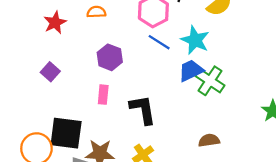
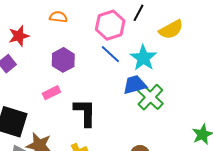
red star: (55, 23) -> (19, 36), moved
pink rectangle: (103, 95) -> (51, 93), turned 48

